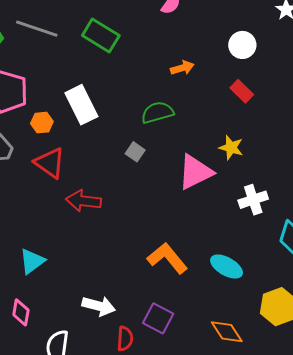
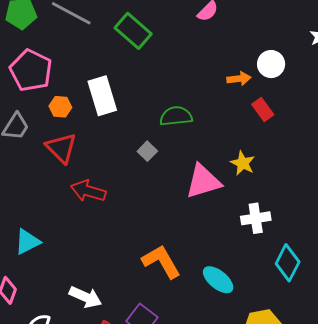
orange arrow: (182, 68) -> (239, 79), moved

